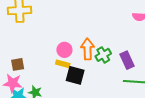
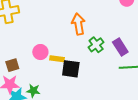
orange arrow: (88, 49) -> (78, 24), moved
pink circle: (64, 50) -> (40, 52), moved

